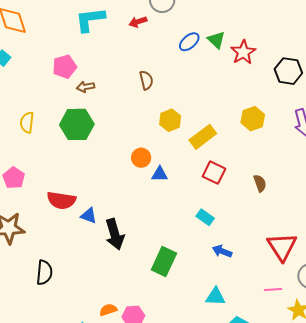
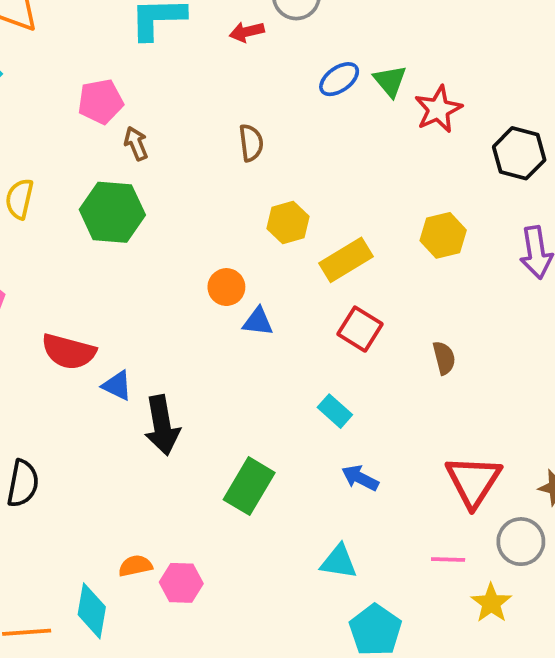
brown arrow: (86, 87) -> (136, 143), turned 72

